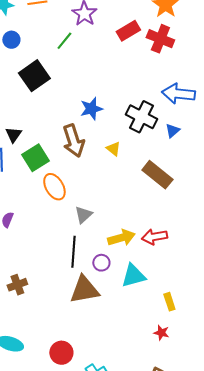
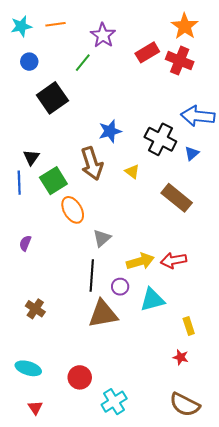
brown cross: (17, 285) -> (35, 309), turned -36

